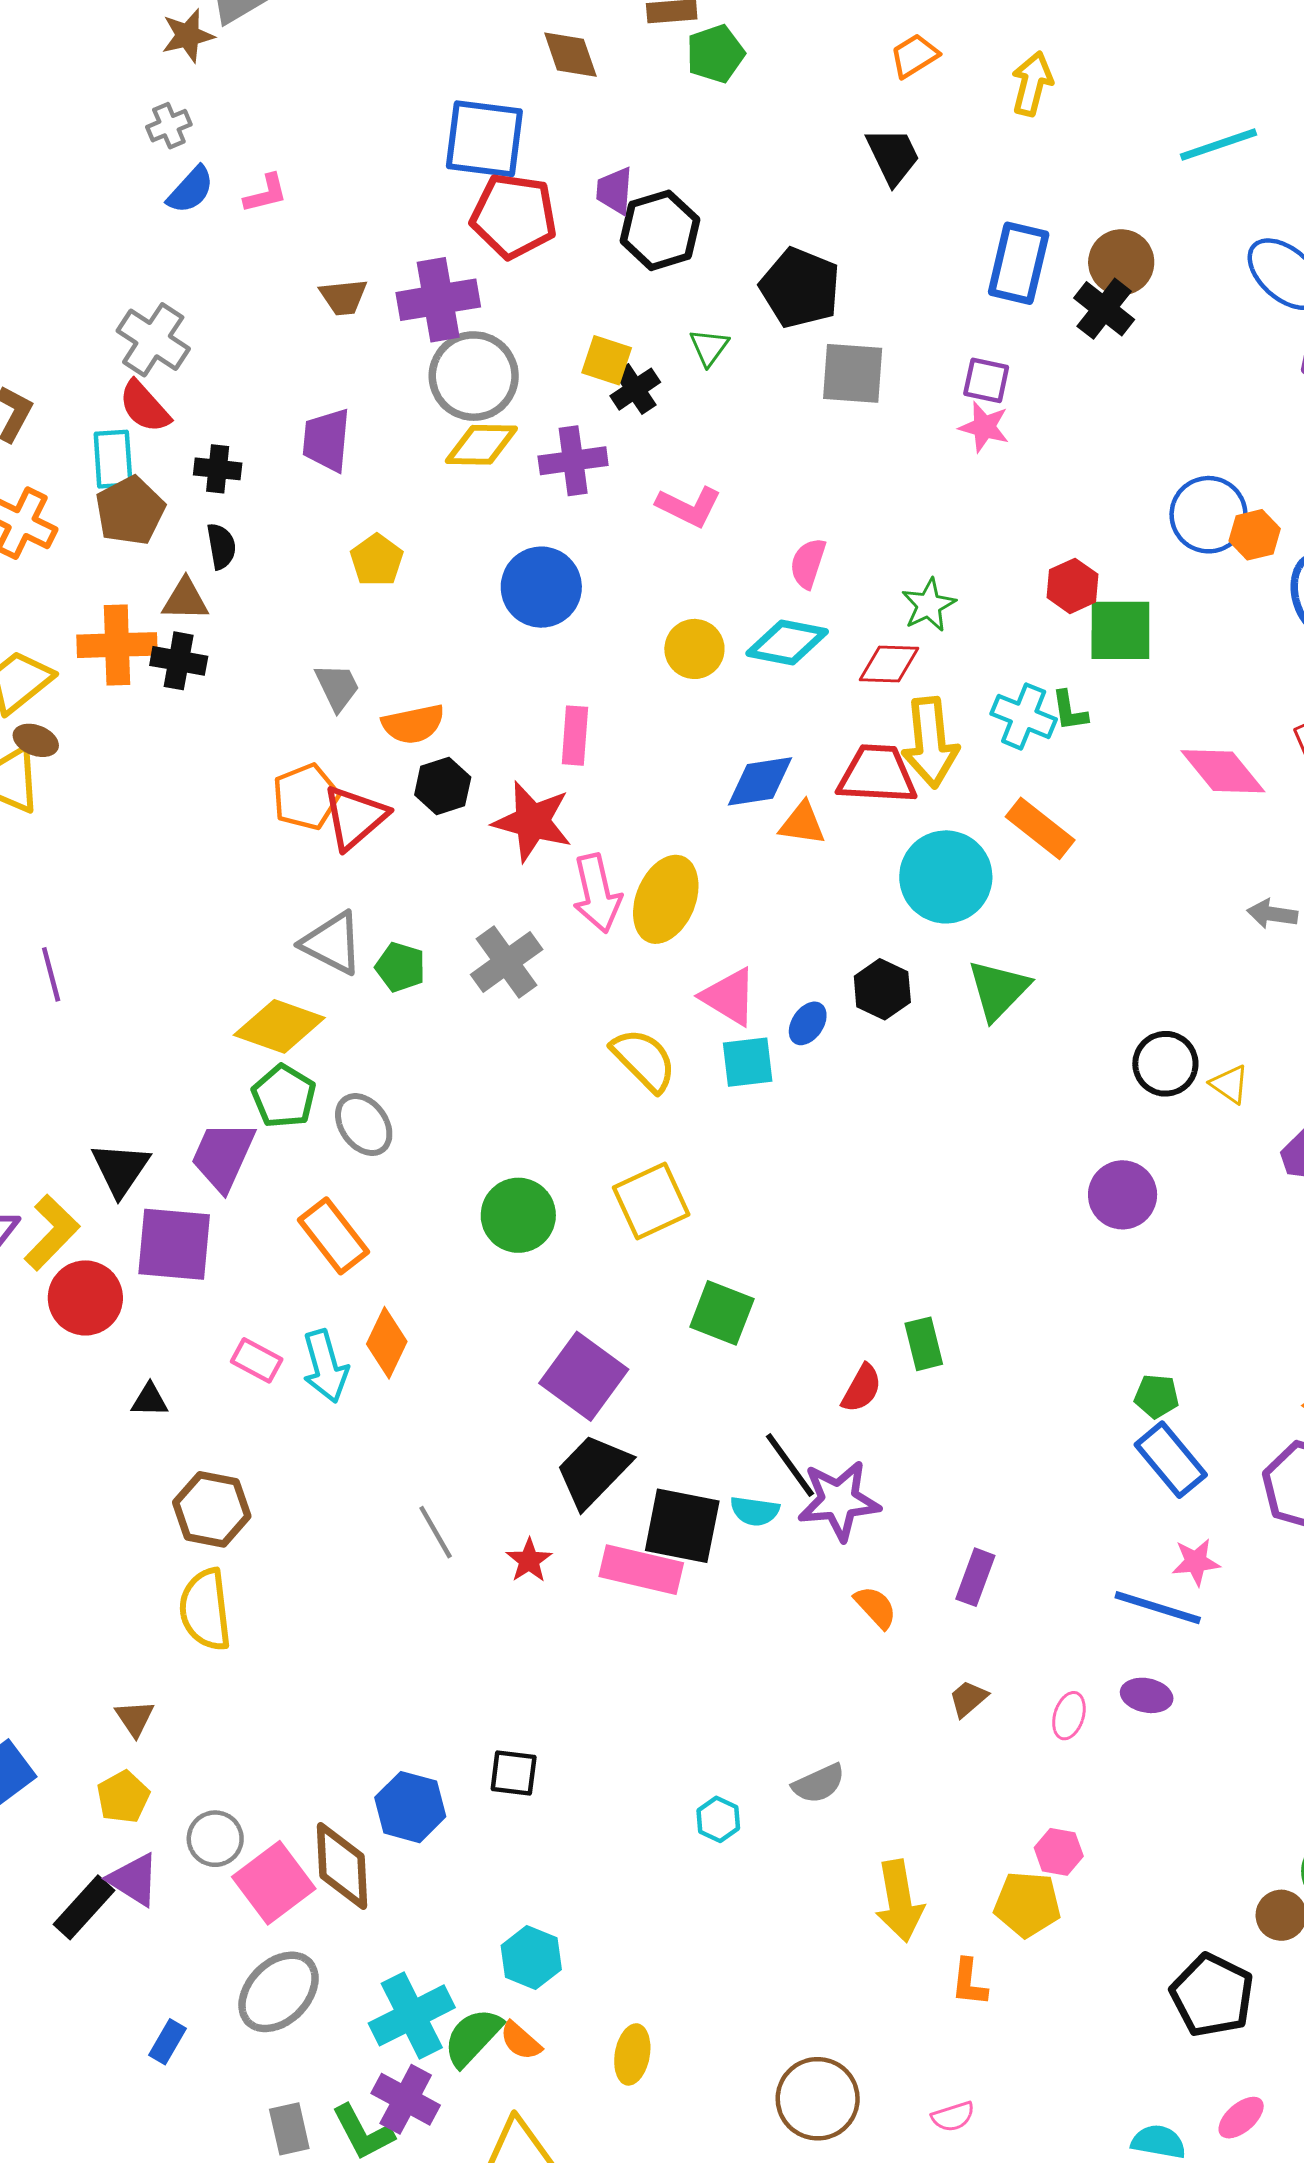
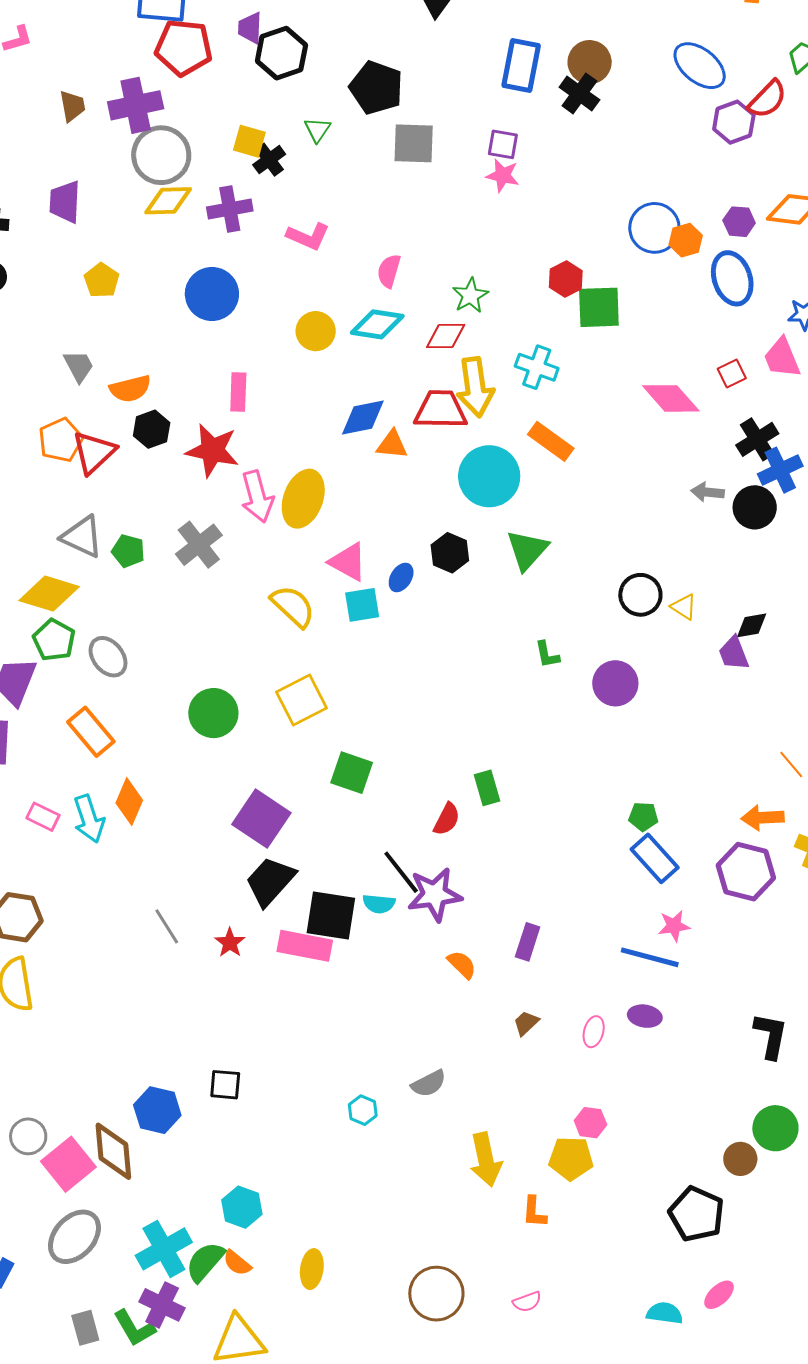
brown trapezoid: (343, 297) -> (72, 106), turned -92
green L-shape: (1069, 711) -> (547, 655), moved

